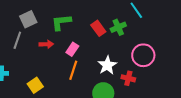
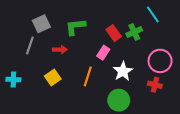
pink rectangle: (72, 49) -> (103, 53), moved
red cross: (128, 78) -> (155, 85), moved
yellow square: (35, 85) -> (53, 77), moved

